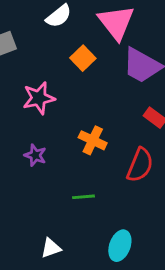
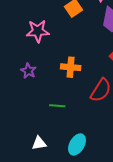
orange cross: (93, 140) -> (71, 67), turned -30
white triangle: (51, 248) -> (39, 143), moved

